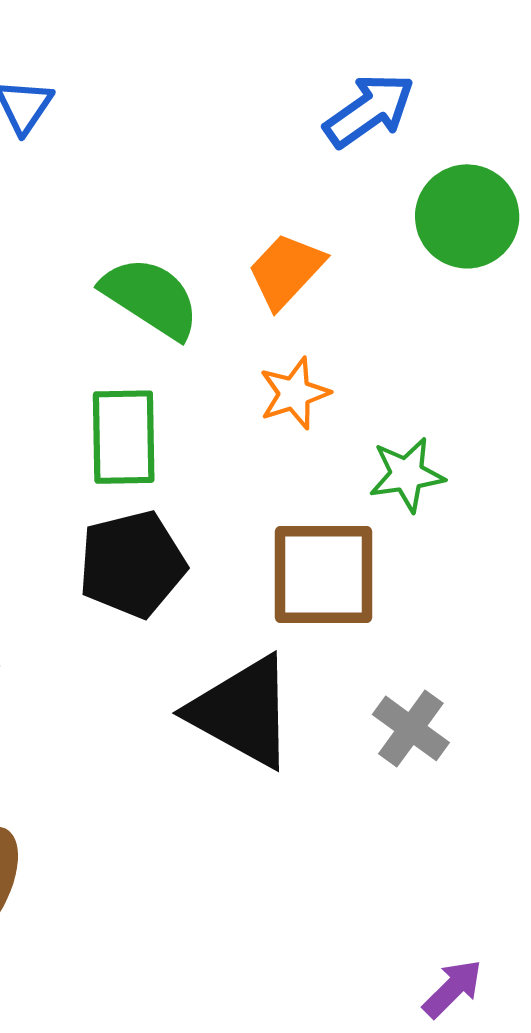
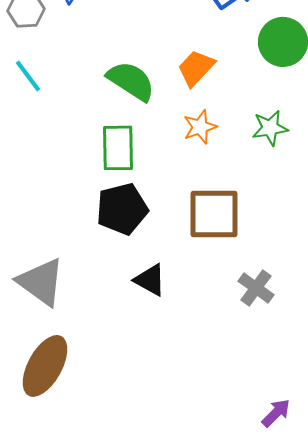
green star: (407, 475) -> (270, 128), moved
black triangle: (242, 712) -> (150, 280), moved, size x0.6

